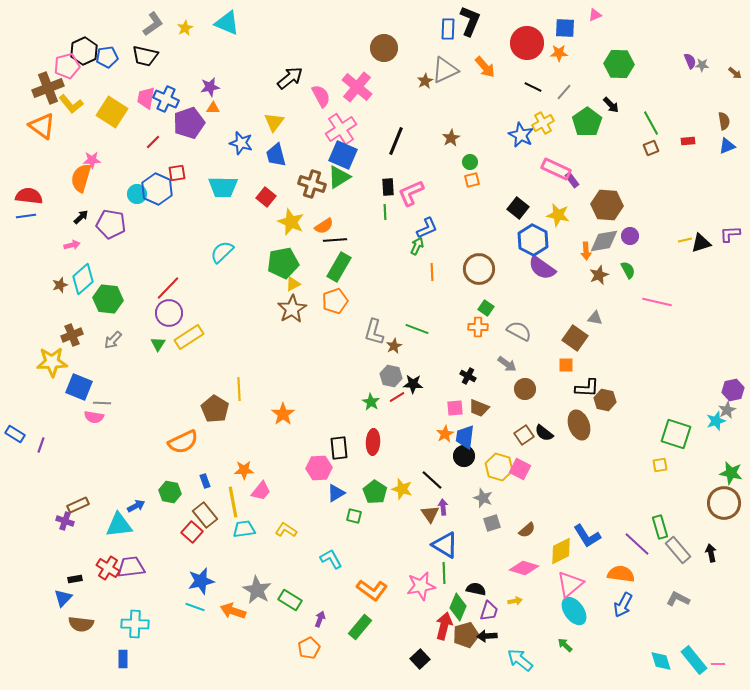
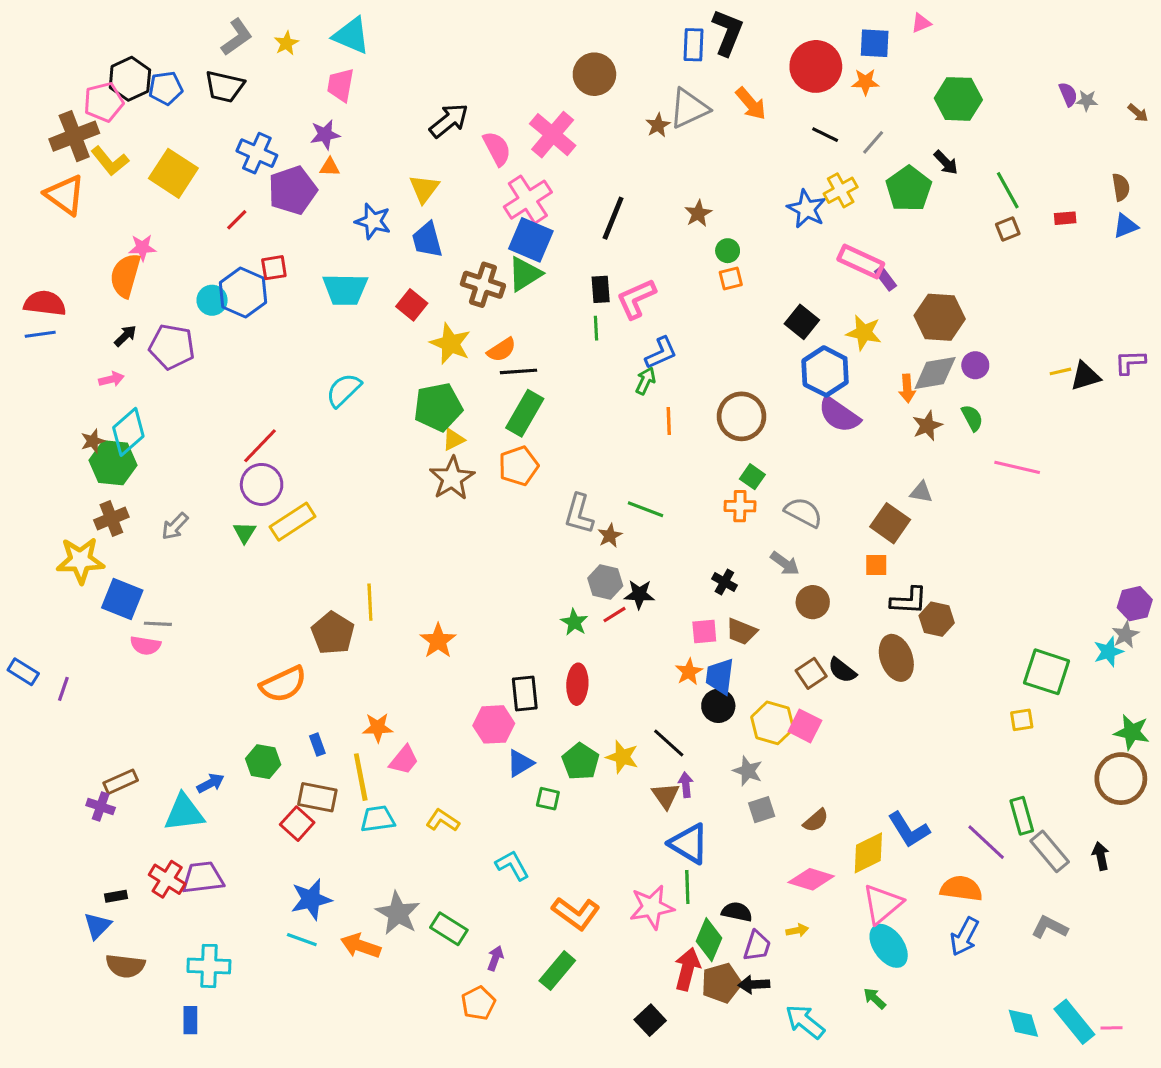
pink trapezoid: (146, 98) -> (341, 85), moved
green hexagon: (108, 299) -> (113, 463), moved
brown rectangle: (205, 515) -> (317, 797), turned -40

